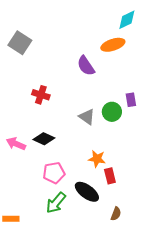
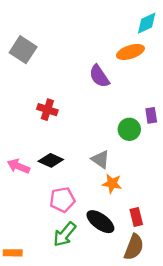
gray triangle: (87, 117) -> (100, 159), moved
red rectangle: (110, 176) -> (136, 217), moved
brown semicircle: (116, 214) -> (134, 247), size x1.6

